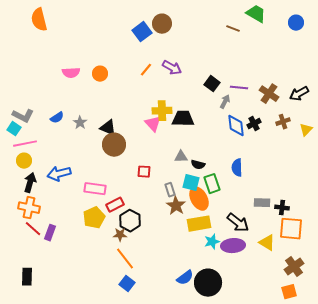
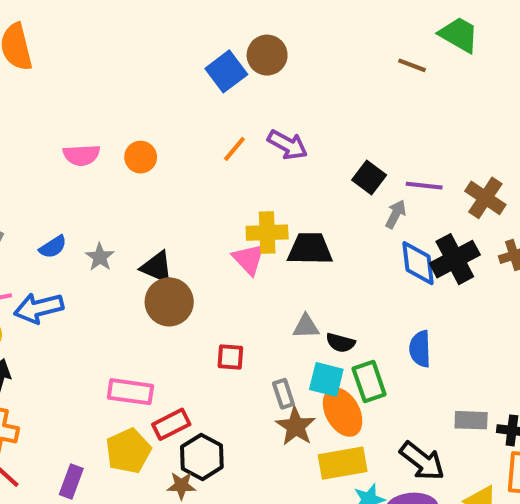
black cross: (254, 124) -> (455, 259), size x1.6
blue arrow: (59, 174) -> (39, 308), moved
purple rectangle: (50, 233) -> (71, 481), moved

